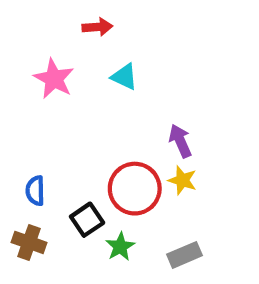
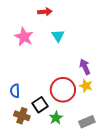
cyan triangle: (124, 77) -> (58, 36), turned 32
brown cross: (29, 242) -> (22, 116), moved

